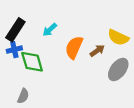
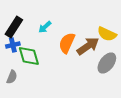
brown arrow: (97, 51) -> (88, 46), size x1.6
gray semicircle: (23, 96) -> (12, 77), moved

